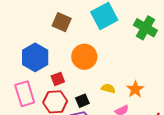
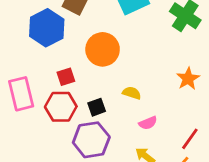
blue hexagon: (35, 57) -> (47, 28), moved
orange star: (135, 89) -> (188, 79), moved

